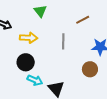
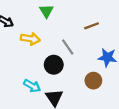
gray line: (63, 41) -> (68, 47), turned -42
black circle: (26, 62) -> (54, 65), moved

